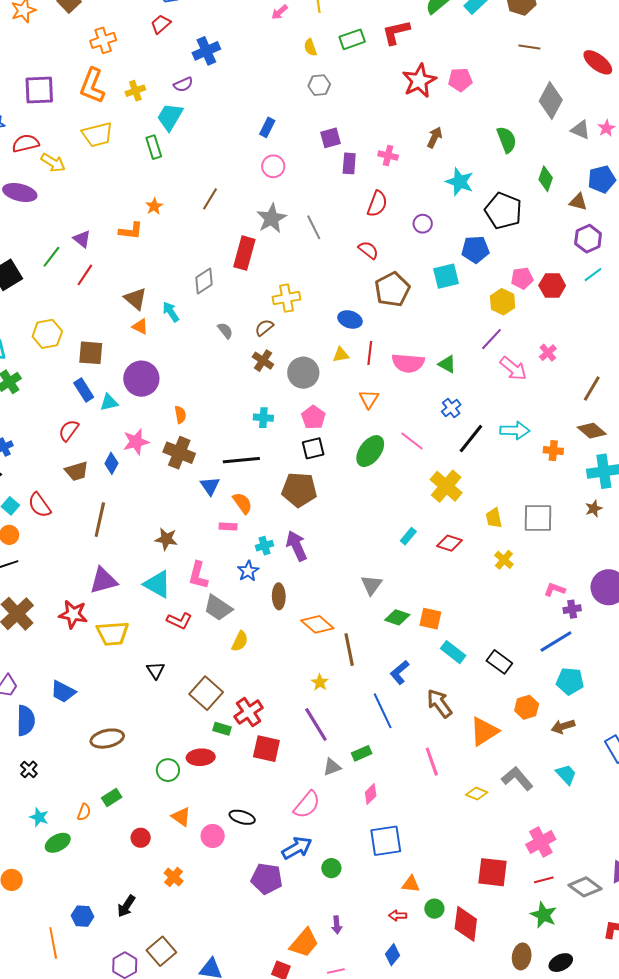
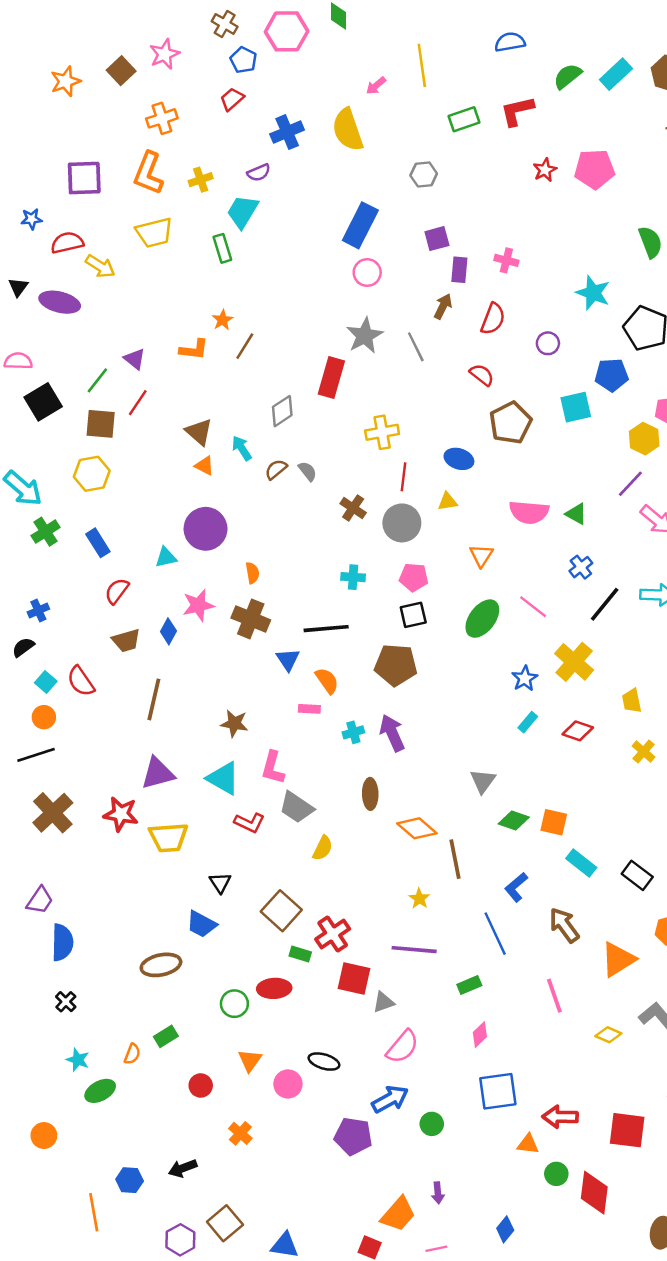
yellow semicircle: (310, 47) -> (348, 130), moved, size x2.0
pink pentagon: (460, 80) -> (595, 169), size x1.4
red star: (419, 81) -> (545, 170), size x0.6
blue rectangle: (267, 127) -> (360, 225), size x1.8
brown arrow: (435, 137) -> (443, 306), moved
brown line: (210, 199) -> (245, 346), moved
brown semicircle: (264, 328) -> (276, 469), moved
brown square: (91, 353) -> (101, 424), moved
red line: (370, 353) -> (403, 477), moved
blue rectangle: (84, 390) -> (98, 543), moved
pink pentagon: (313, 417) -> (414, 577), turned -30
blue star: (248, 571) -> (525, 678), moved
blue trapezoid: (63, 692) -> (201, 924), moved
purple line: (316, 724) -> (414, 950), turned -54
gray triangle: (332, 767) -> (384, 1002), moved
orange triangle: (181, 817) -> (250, 1060), turned 30
black arrow: (126, 906) -> (183, 1168), turned 35
red arrow: (398, 915) -> (560, 1117), moved, size x1.6

